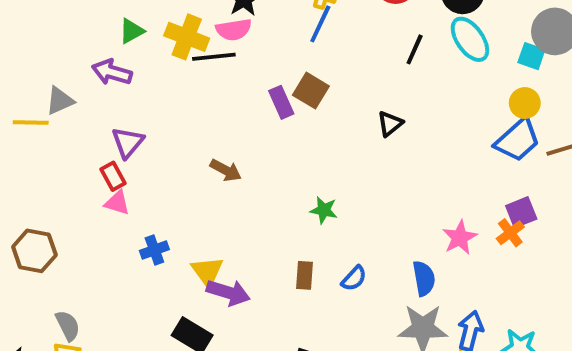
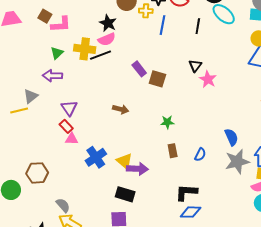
blue line: (320, 24) -> (162, 25), moved
brown square: (311, 91) -> (157, 79), moved
green star: (324, 210) -> (167, 122), moved
pink star: (460, 238) -> (208, 79), moved
blue cross: (154, 250) -> (96, 157), size x1.5
blue semicircle: (354, 278) -> (200, 155), moved

